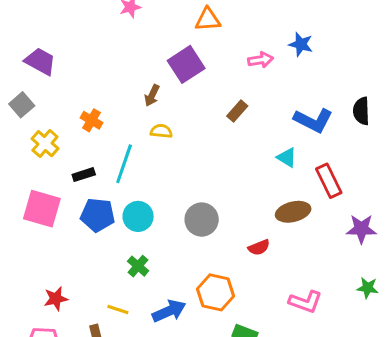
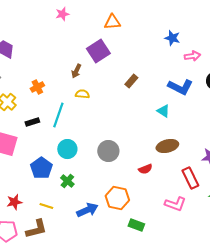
pink arrow: (261, 60) -> (192, 56), moved
orange cross: (91, 120) -> (37, 87), turned 32
red rectangle: (329, 181) -> (190, 178), moved
blue pentagon: (98, 215) -> (41, 168), moved, turned 30
yellow line: (118, 309) -> (46, 206), moved

